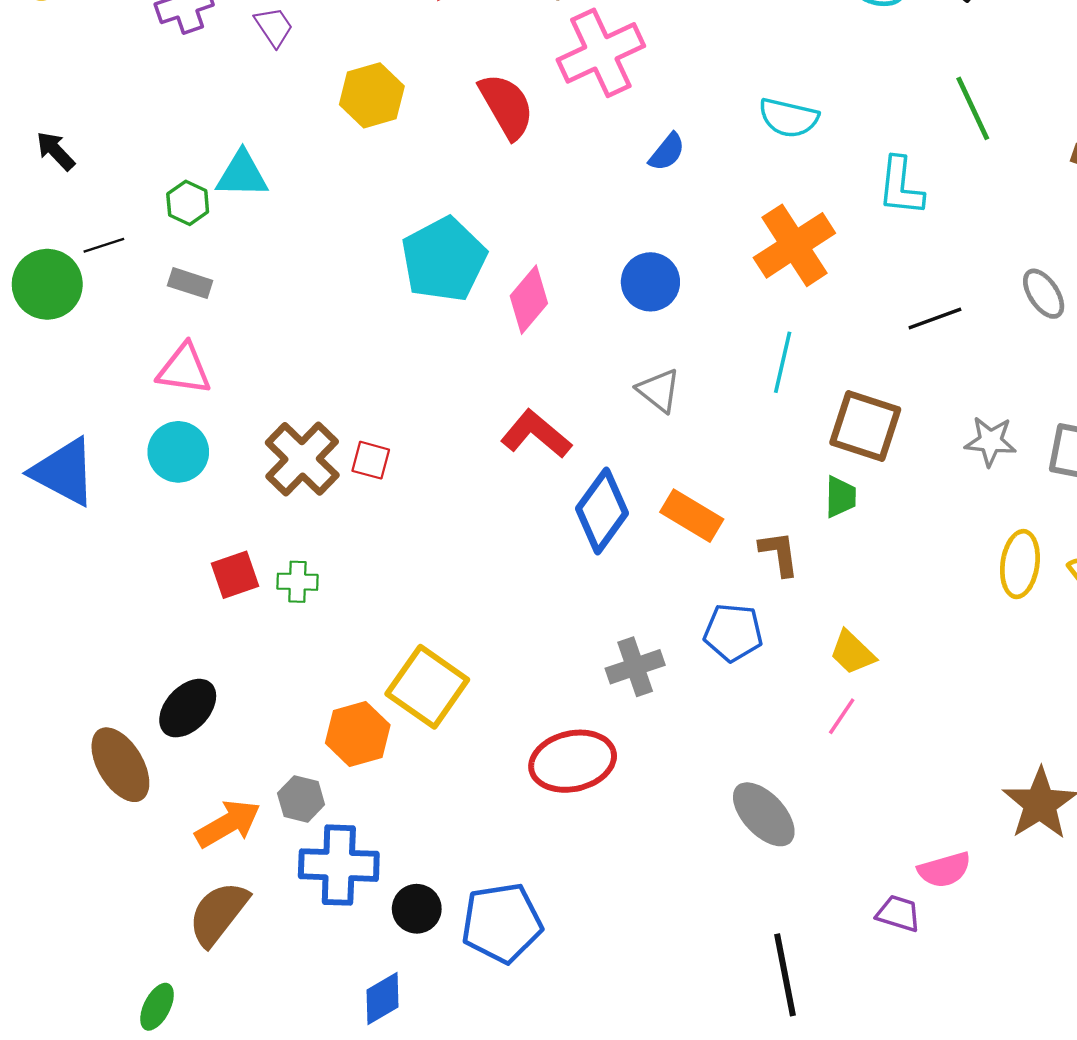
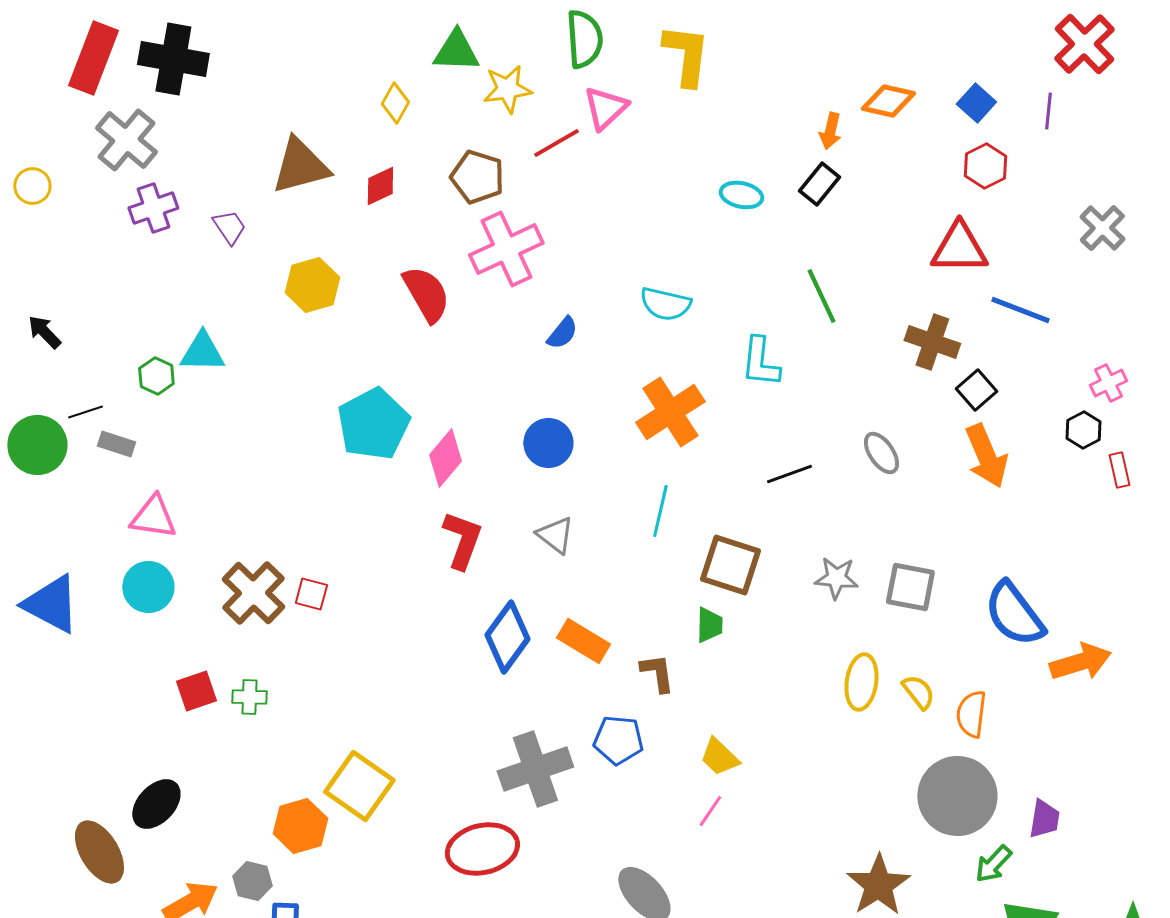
gray rectangle: (190, 283) -> (116, 444), moved
red L-shape: (536, 434) -> (462, 540), moved, turned 70
gray cross: (635, 667) -> (535, 769), size x1.5

